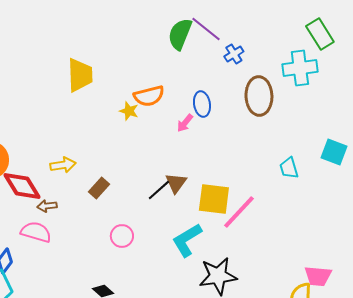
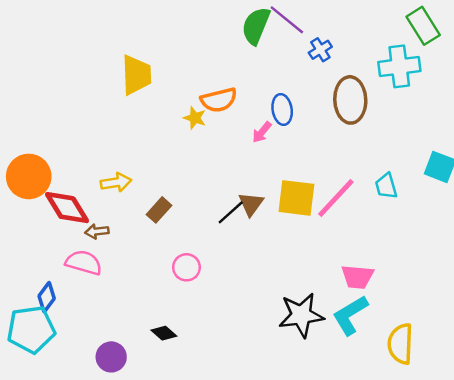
yellow square: (214, 199) -> (296, 198), moved
pink line: (239, 212) -> (336, 198), moved
cyan L-shape: (187, 240) -> (350, 315), moved
pink trapezoid: (318, 276) -> (357, 277), moved

